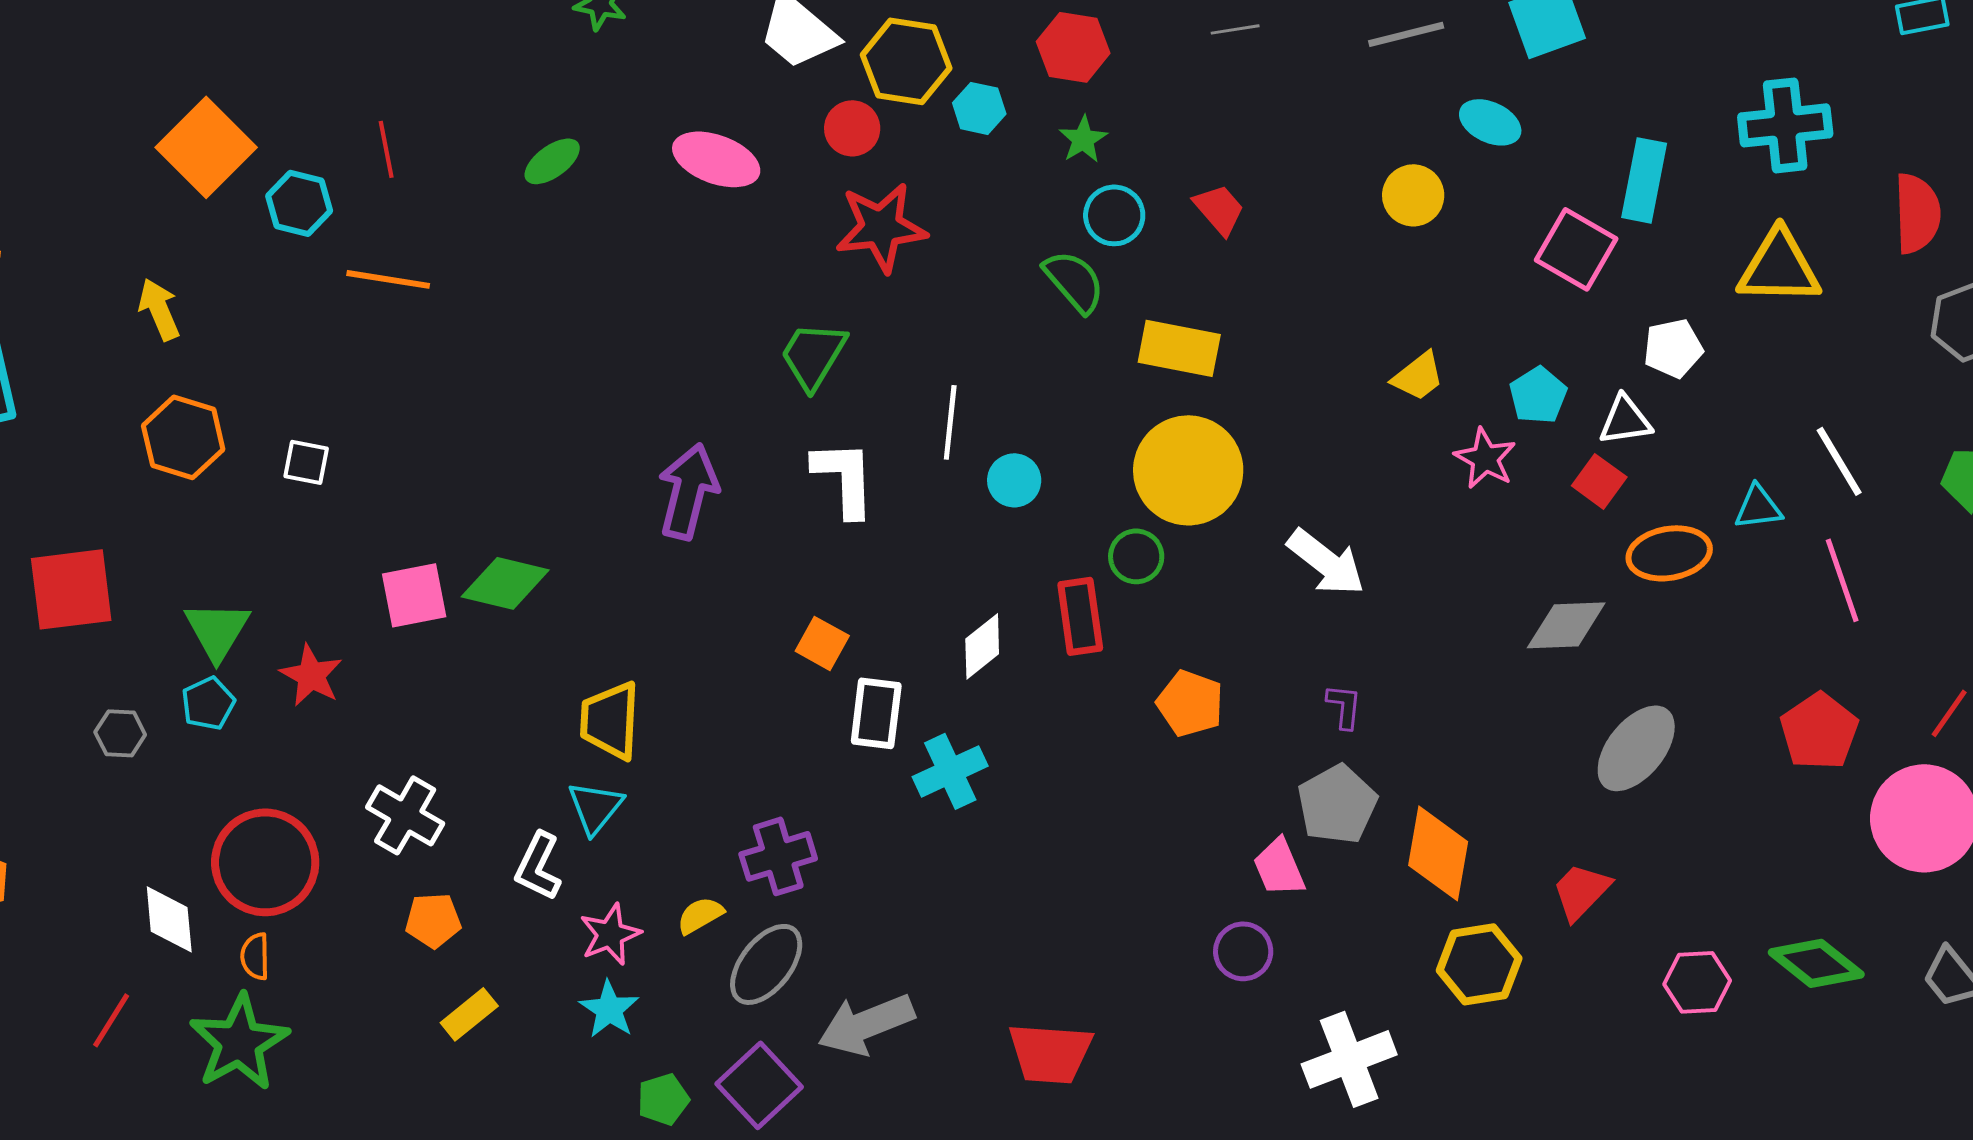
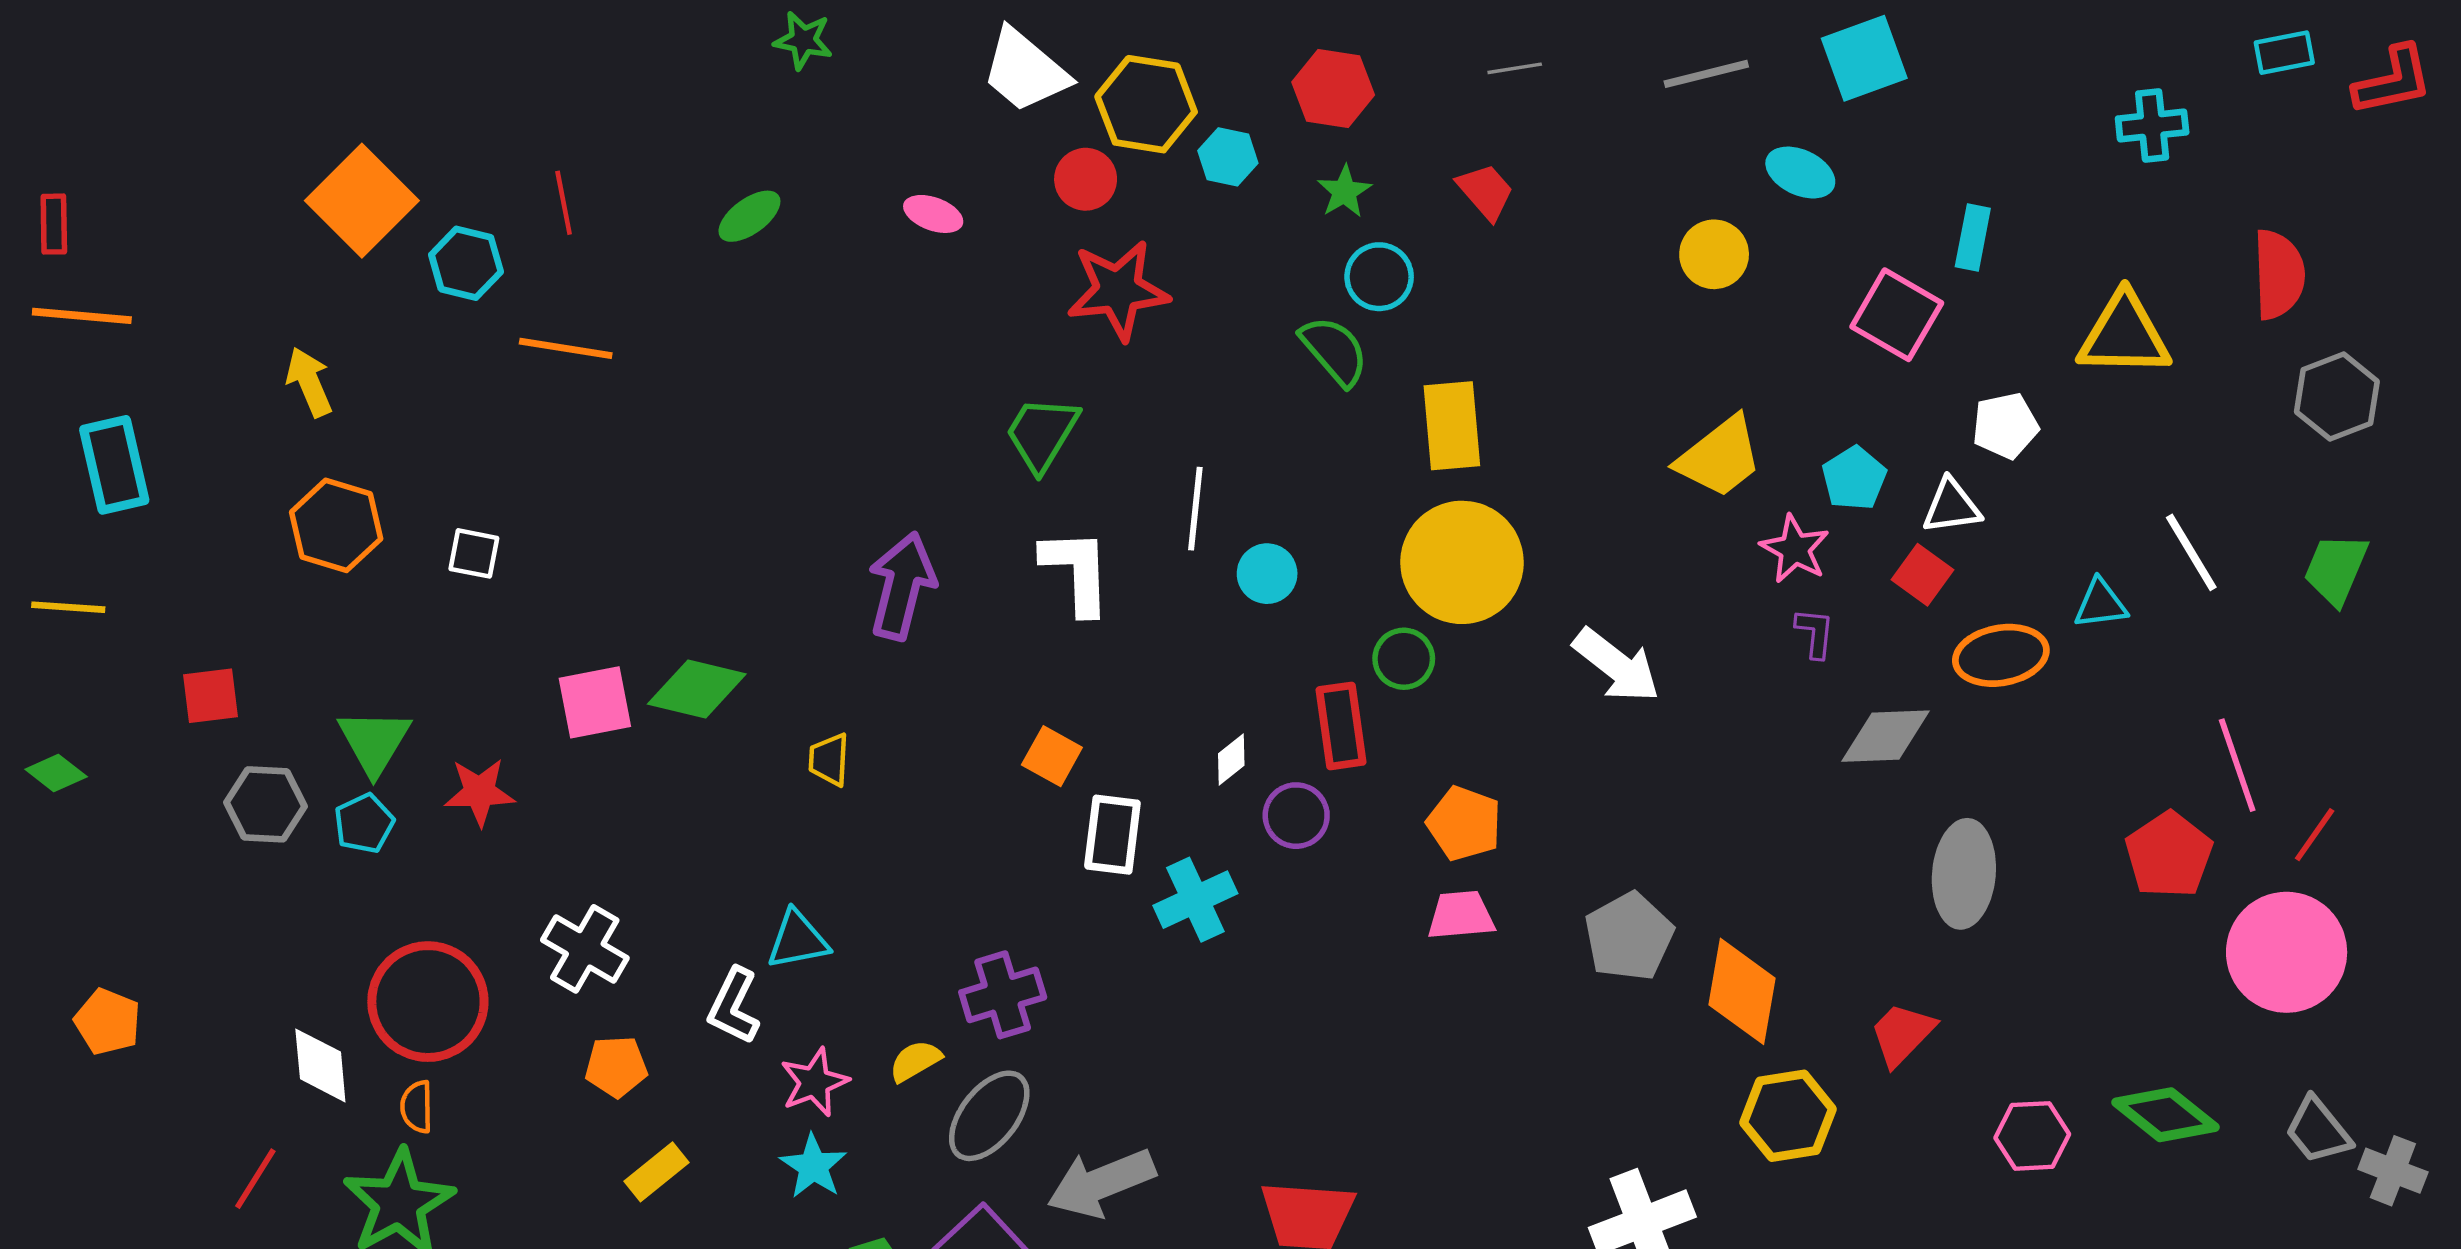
cyan cross: (1785, 125) -> (2152, 125), moved, size x0.7
pink ellipse: (716, 159) -> (933, 214), size x0.6
cyan rectangle: (1644, 180) -> (1973, 238), size x0.7
red trapezoid: (1219, 209) -> (1486, 192), moved
yellow rectangle: (1179, 348) -> (1452, 426), turned 74
yellow trapezoid: (1418, 376) -> (1720, 457), size x1.5
pink line: (1842, 580) -> (2237, 765), moved
red square: (71, 589) -> (211, 696), size x0.6
white diamond: (982, 646) -> (1231, 760), size x0.7
red star: (311, 675) -> (479, 792), turned -30
purple L-shape: (1344, 706) -> (1815, 633), moved
yellow trapezoid: (610, 720) -> (829, 760), moved, size x0.6
gray hexagon: (120, 733) -> (266, 804), moved, size x1.4
gray ellipse: (1636, 748) -> (1964, 874), turned -34
cyan triangle: (595, 807) -> (798, 940), turned 40
pink trapezoid: (1279, 867) -> (1461, 915), moved, turned 108
purple circle: (1243, 951) -> (1296, 816), moved

